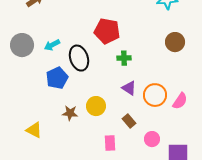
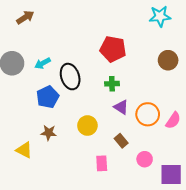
red pentagon: (107, 31) -> (113, 49), moved
green cross: (124, 58) -> (112, 84), moved
brown star: (70, 113) -> (49, 133), moved

